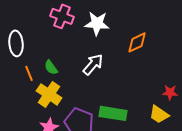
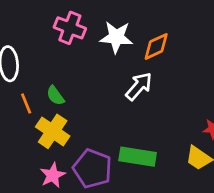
orange diamond: (137, 42) -> (156, 46), moved
white arrow: (93, 64) -> (139, 86), moved

